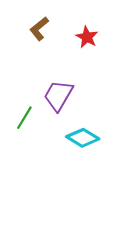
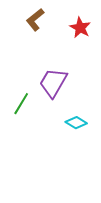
cyan diamond: (83, 138) -> (76, 123), size x0.7

